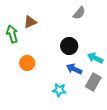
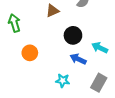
brown triangle: (30, 22) -> (52, 11), moved
gray rectangle: (93, 82) -> (99, 83), moved

